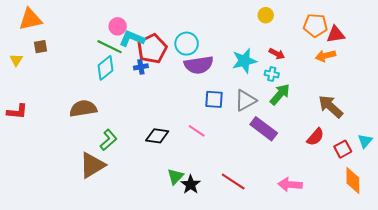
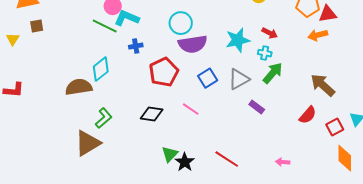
red pentagon: (152, 49) -> (164, 72), moved
cyan diamond: (105, 68) -> (101, 69), moved
blue square: (214, 99) -> (208, 78), turned -36
purple rectangle: (264, 129) -> (257, 107), size x0.6
pink arrow: (290, 185) -> (283, 162), size x0.6

